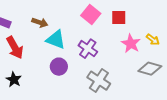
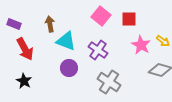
brown arrow: (40, 23) -> (50, 24), turned -119

